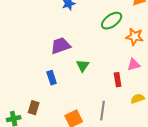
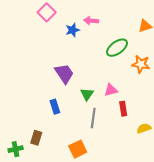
purple trapezoid: (61, 46) -> (64, 74), turned 75
pink triangle: (134, 65) -> (111, 90), moved
gray line: (103, 111) -> (93, 118), moved

